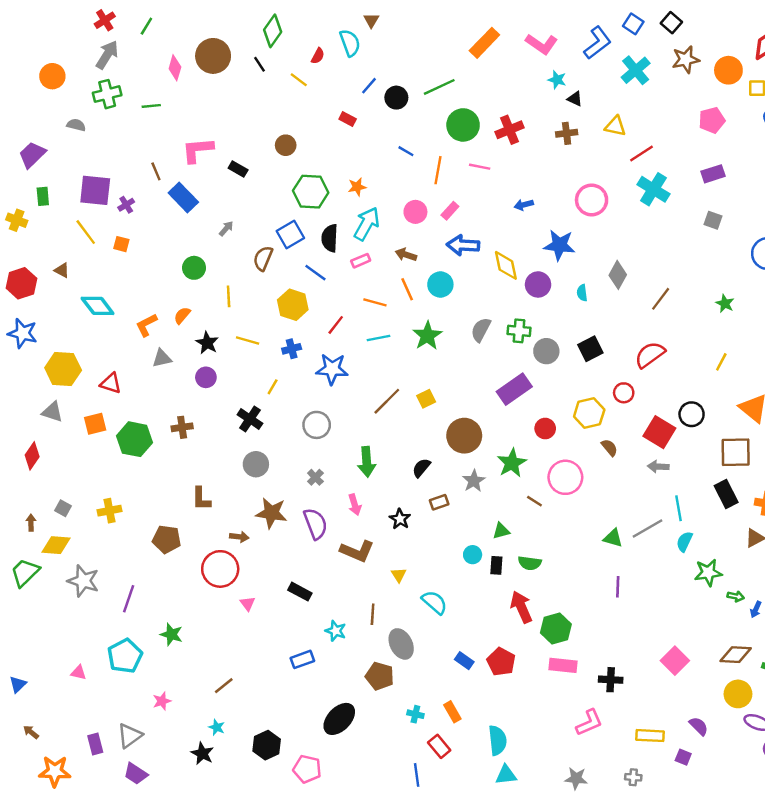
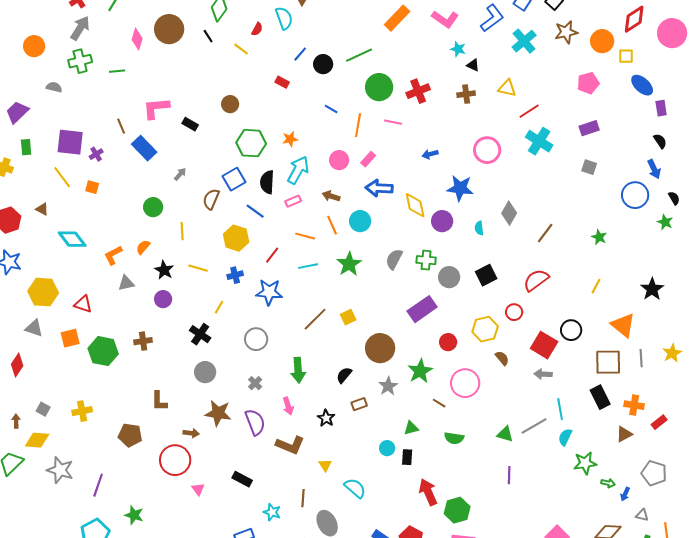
green semicircle: (530, 563) -> (454, 438), moved

